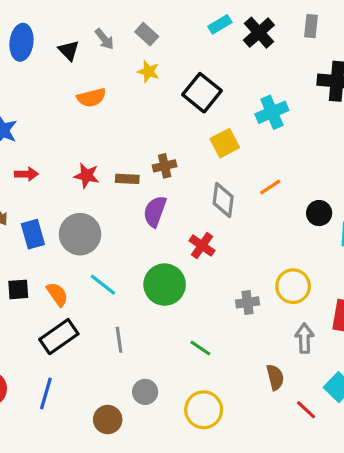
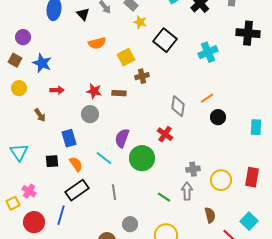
yellow star: (148, 72) -> (140, 22), moved
yellow square: (225, 143) -> (126, 57), moved
brown cross: (165, 166) -> (142, 76), moved
purple semicircle: (155, 211) -> (122, 138), moved
black circle: (319, 213) -> (218, 117), moved
blue rectangle: (33, 234) -> (69, 138), moved
gray circle: (80, 234) -> (90, 114), moved, size x0.7
yellow circle: (293, 286) -> (221, 180), moved
gray arrow: (304, 338) -> (187, 191), moved
blue line: (46, 394) -> (61, 215), moved

